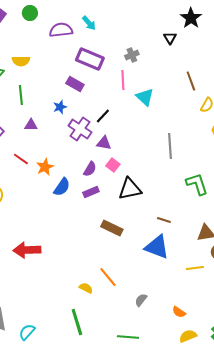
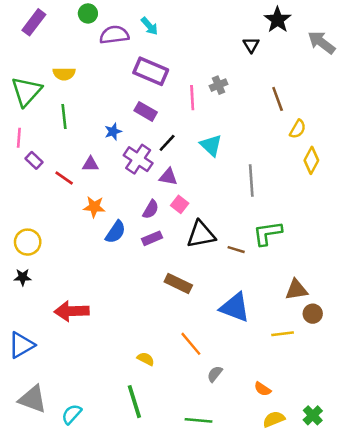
green circle: (30, 13) -> (88, 13), moved
gray cross: (132, 55) -> (219, 85), moved
purple rectangle: (75, 84) -> (146, 111), moved
cyan triangle: (145, 97) -> (211, 145), moved
purple triangle: (31, 125) -> (90, 164), moved
red line: (21, 159) -> (64, 178), moved
orange star: (45, 167) -> (94, 207), turned 30
green L-shape: (197, 184) -> (268, 233), moved, turned -80
brown line: (164, 220) -> (236, 250), moved
orange line: (108, 277) -> (191, 344), moved

